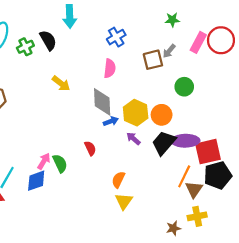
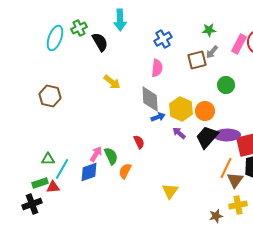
green star: (172, 20) -> (209, 30), moved
green cross: (25, 47) -> (79, 28), moved
orange semicircle: (118, 180) -> (125, 171), moved

